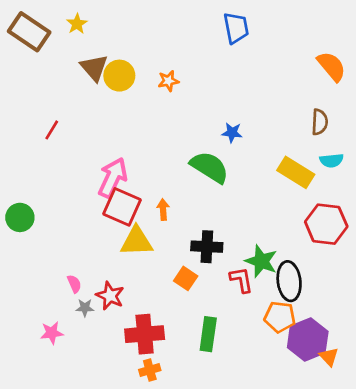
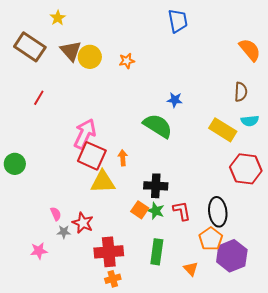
brown rectangle: (29, 32) -> (30, 47), moved
green star: (261, 261) -> (156, 211), moved, size x0.7
orange pentagon: (280, 317) -> (211, 239), turned 30
orange triangle: (329, 357) -> (191, 269), moved

